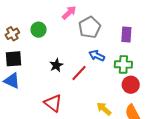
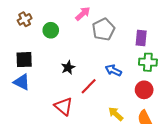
brown cross: (12, 34) -> (25, 19), moved
blue arrow: (97, 56) -> (113, 70), moved
green cross: (123, 64) -> (148, 62), moved
red line: (79, 73) -> (89, 86), moved

